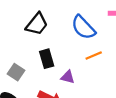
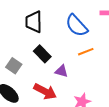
black trapezoid: (37, 24) -> (34, 22), turned 140
black rectangle: (47, 59) -> (42, 54), turned -30

